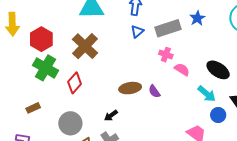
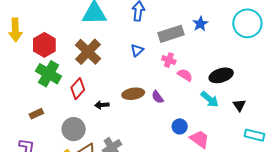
blue triangle: (137, 31) -> (137, 50), moved
black ellipse: (218, 70) -> (221, 75), turned -50
black arrow: (111, 115) -> (102, 105), moved, turned 32
blue circle: (218, 115) -> (180, 126), moved

